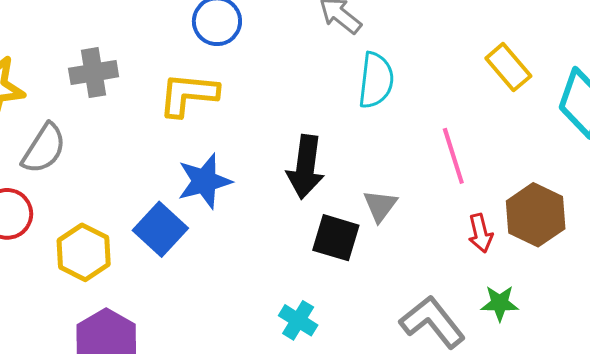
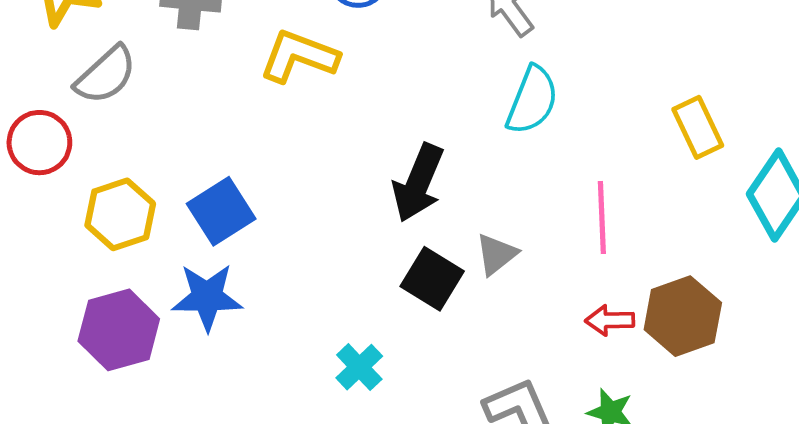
blue star: (204, 181) -> (207, 297), moved
red arrow: (480, 233) -> (610, 320), turned 87

